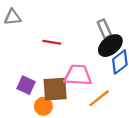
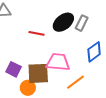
gray rectangle: (104, 29) -> (82, 23), turned 49
black ellipse: (110, 46) -> (63, 22), moved

